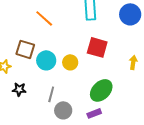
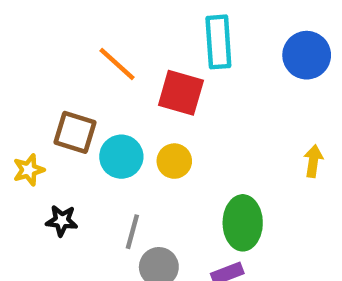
red square: (97, 47) -> (181, 93), moved
green ellipse: (101, 90) -> (243, 223), turned -45

